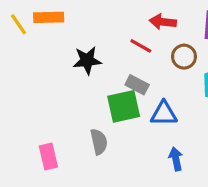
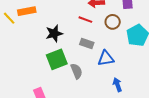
green square: (124, 106) -> (57, 59), moved
gray semicircle: (99, 142) -> (77, 71), moved

